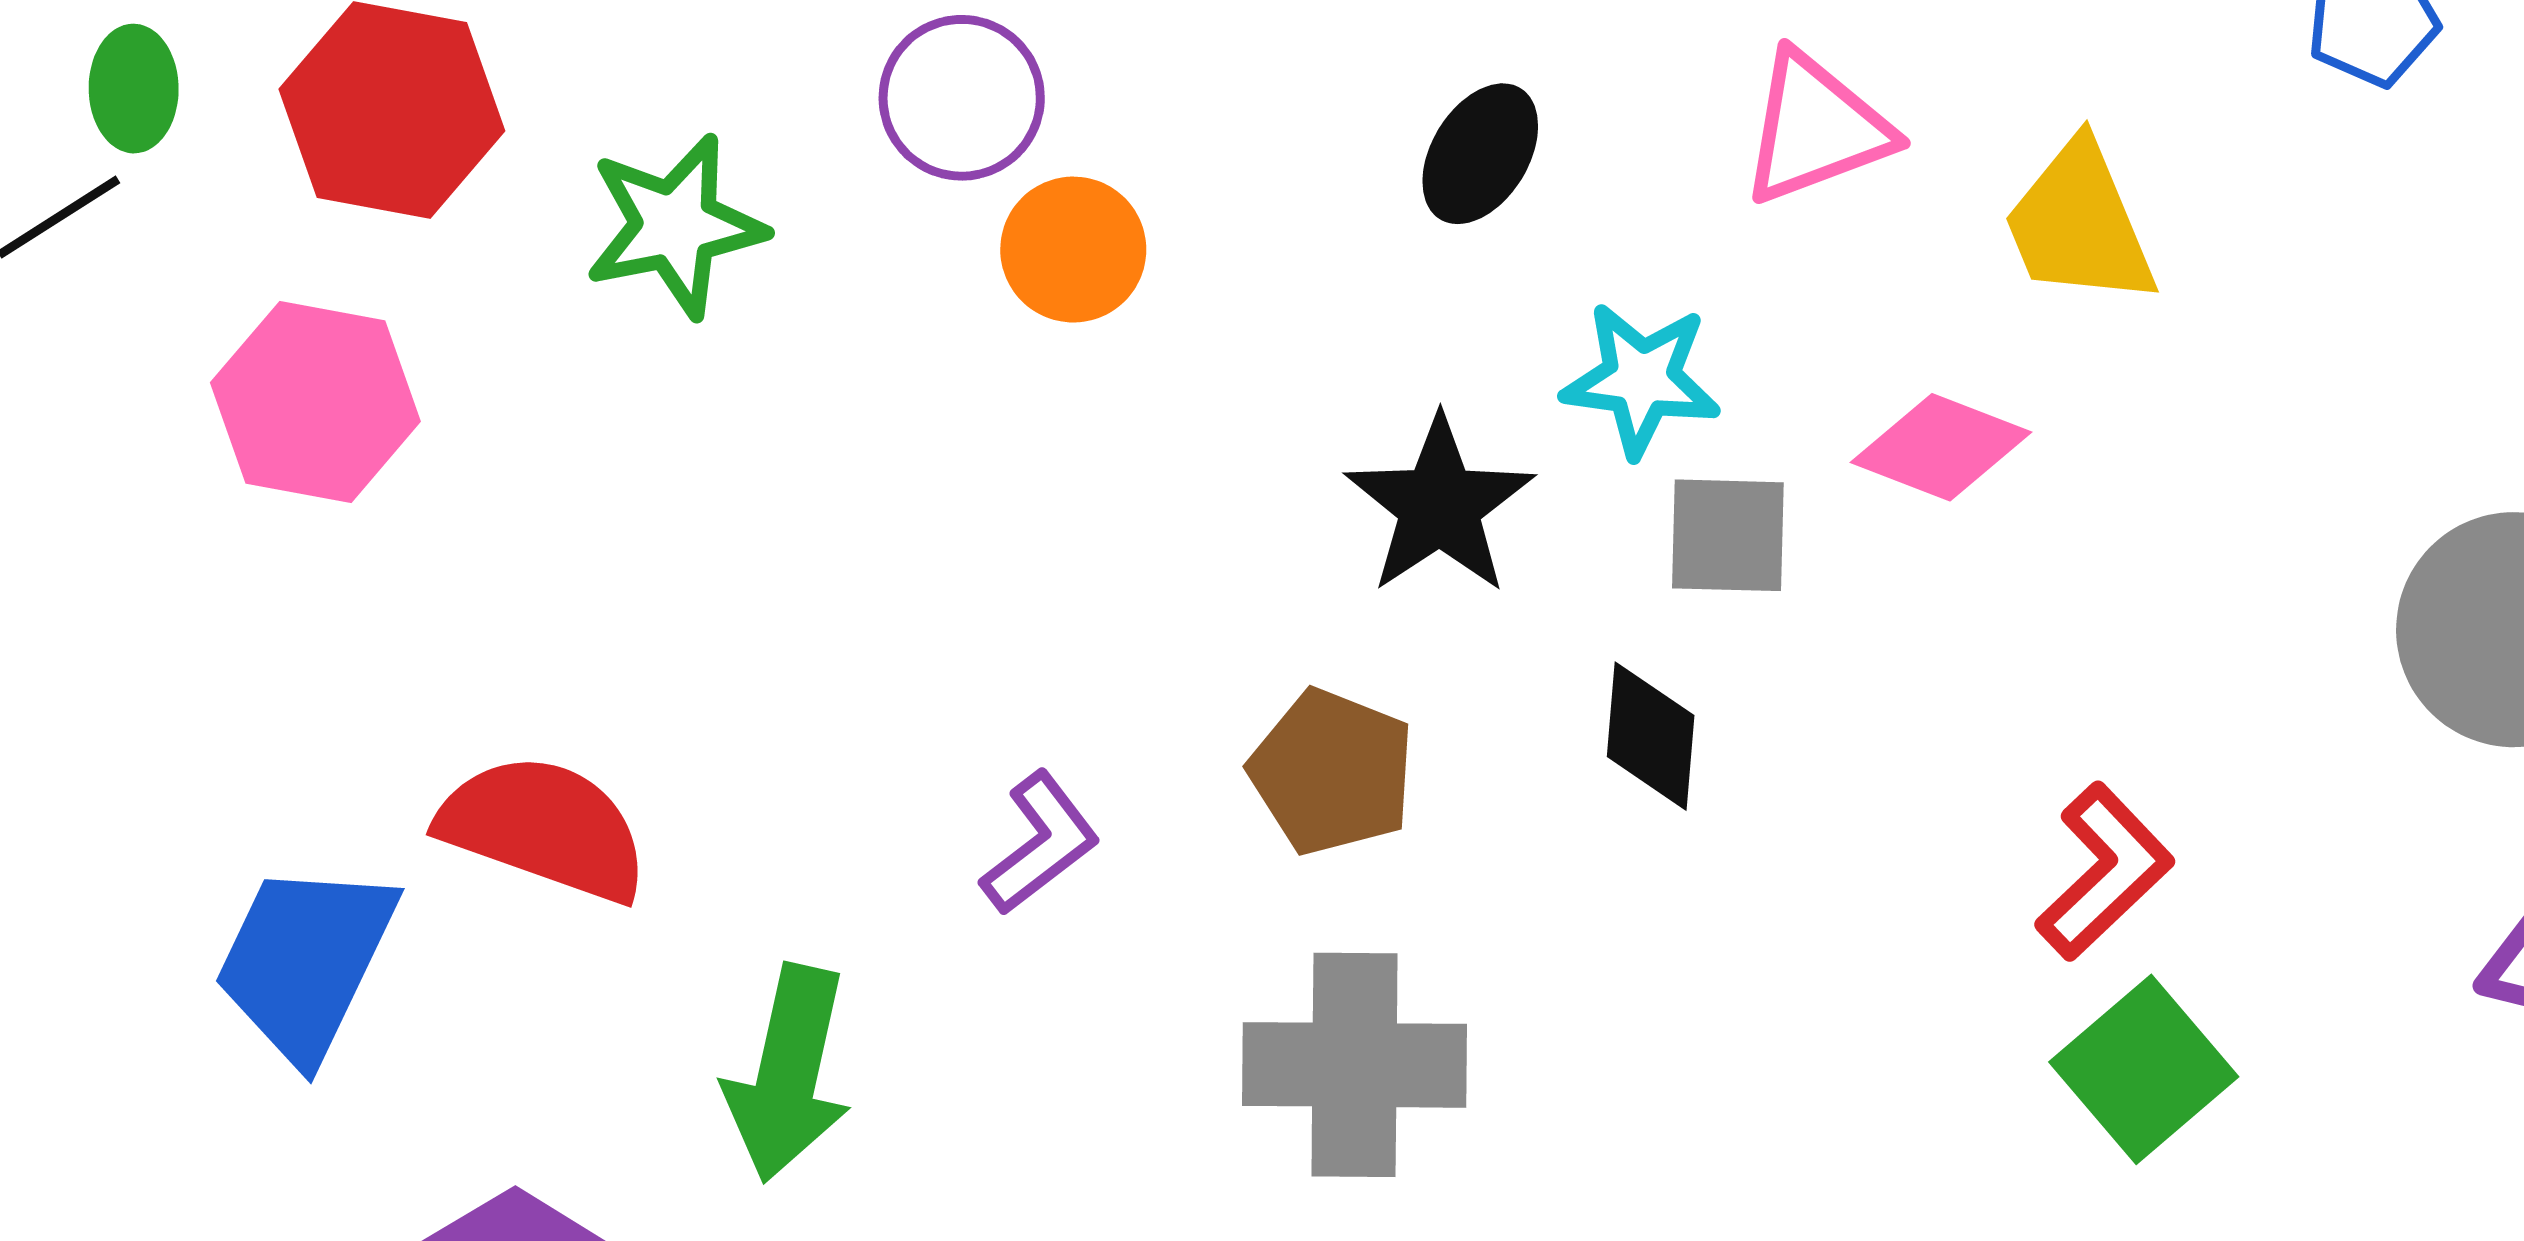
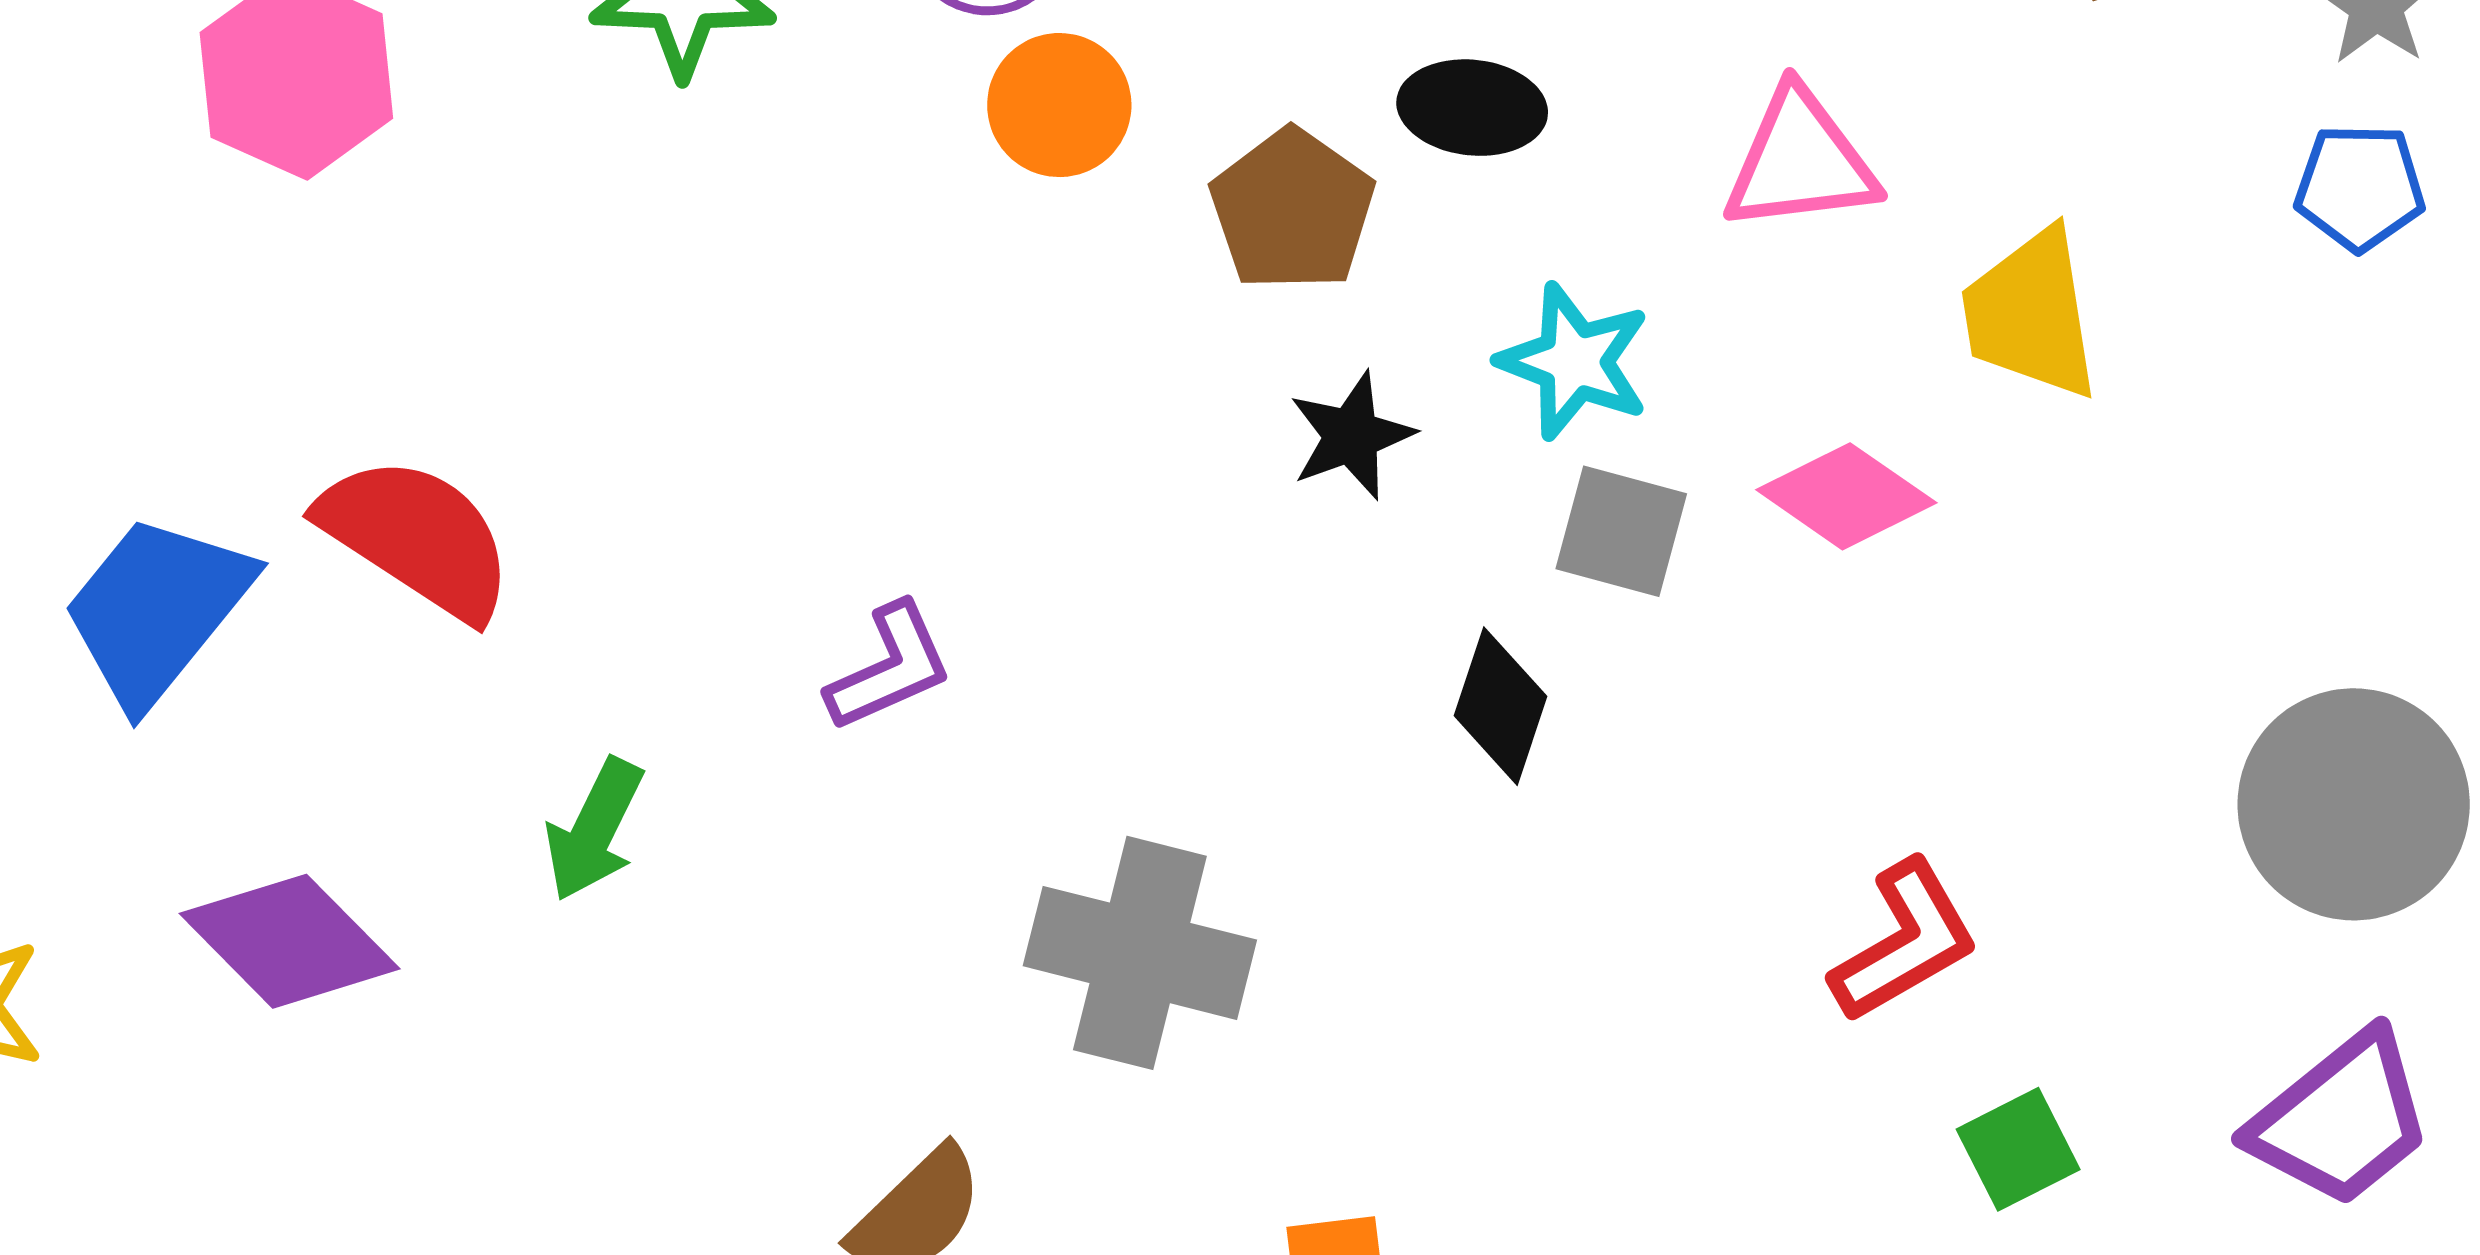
black ellipse: (1480, 154) -> (1472, 108), turned 51
black star: (1440, 506) -> (1351, 436), size x0.7
brown pentagon: (1332, 772) -> (1292, 210), moved
green square: (2144, 1069) -> (2018, 1149), moved, size x0.7
green arrow: (788, 1073) -> (594, 830), size x0.7

